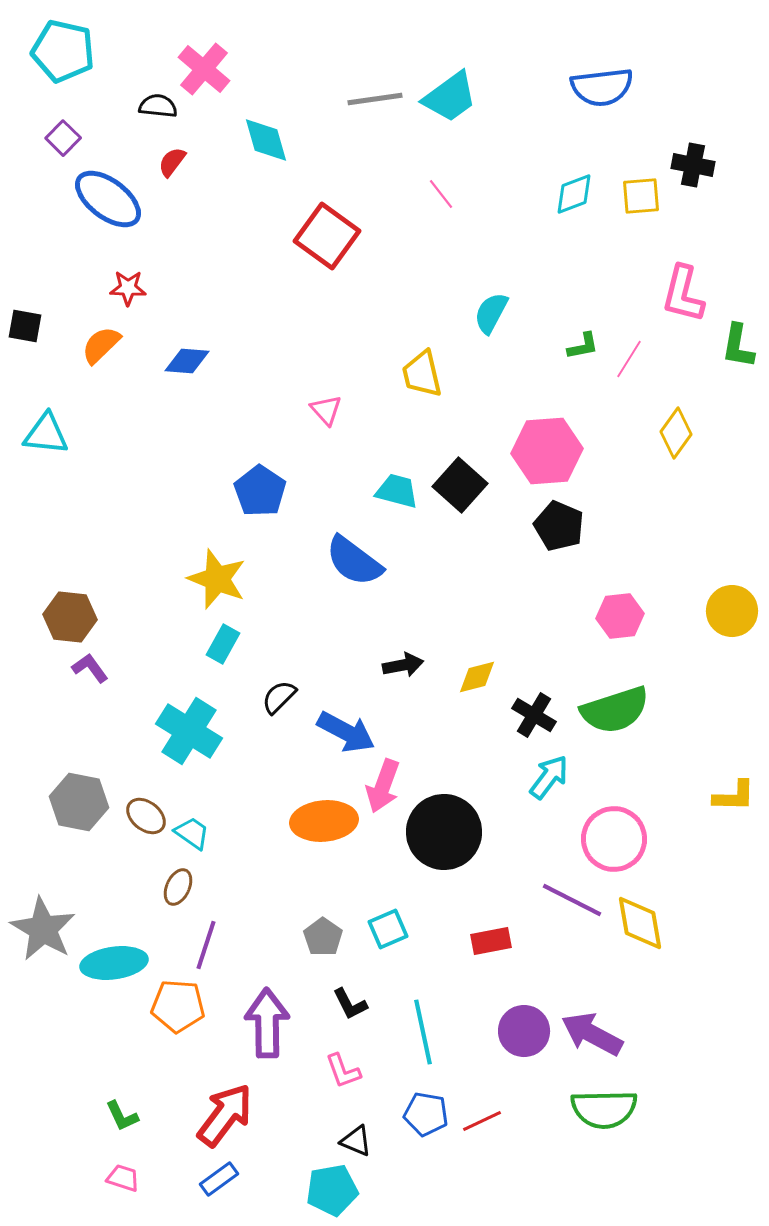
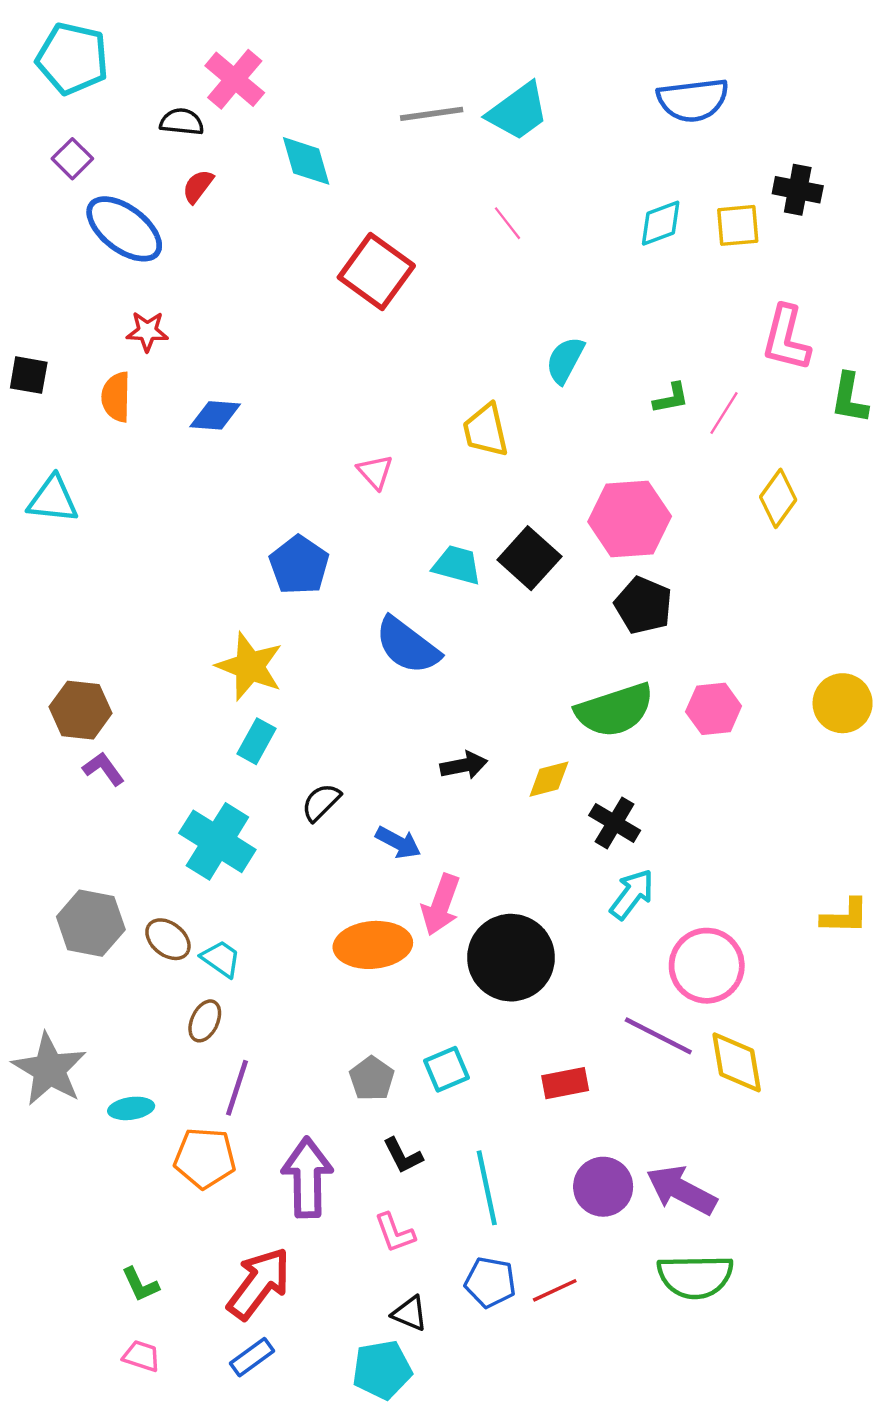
orange semicircle: (101, 345) -> (116, 397), turned -45
green semicircle: (615, 710) -> (615, 710), moved
blue arrow: (346, 732) -> (398, 842), size x0.7
cyan ellipse: (114, 963) -> (131, 1108), size x0.6

